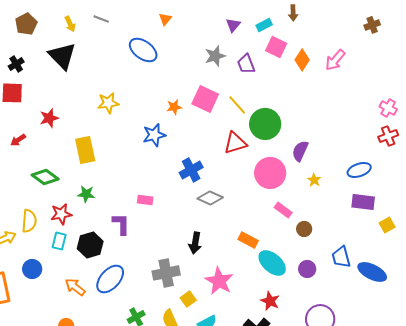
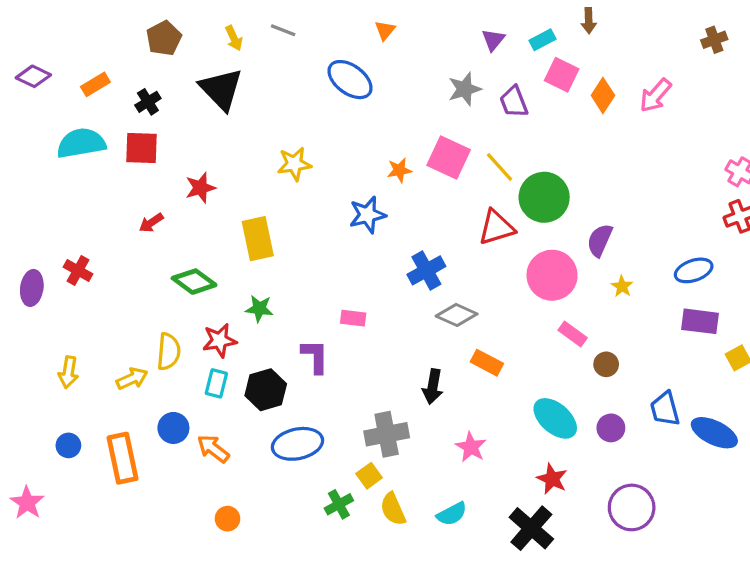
orange rectangle: (248, 240) -> (487, 363), moved
blue ellipse: (110, 279) -> (297, 444), turned 36
pink star: (219, 281) -> (471, 447), size x0.7
orange arrow: (75, 287) -> (213, 449), moved
yellow square: (188, 299) -> (369, 476), moved

